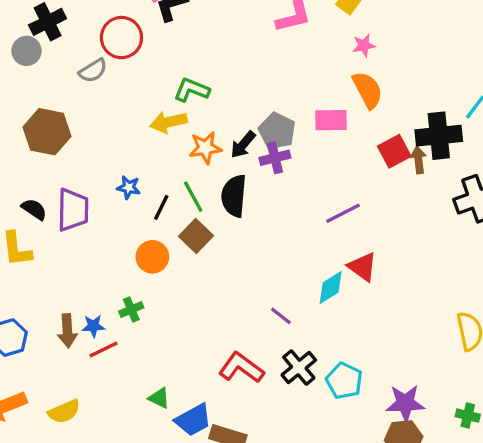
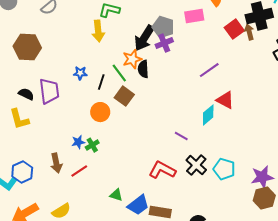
yellow arrow: (168, 122) -> (98, 31), turned -75
black arrow: (243, 145) -> (144, 38), size x1.5
orange star: (205, 148) -> (132, 59), moved
black semicircle: (234, 196) -> (143, 69), size x0.7
blue star: (93, 326) -> (78, 142), moved

